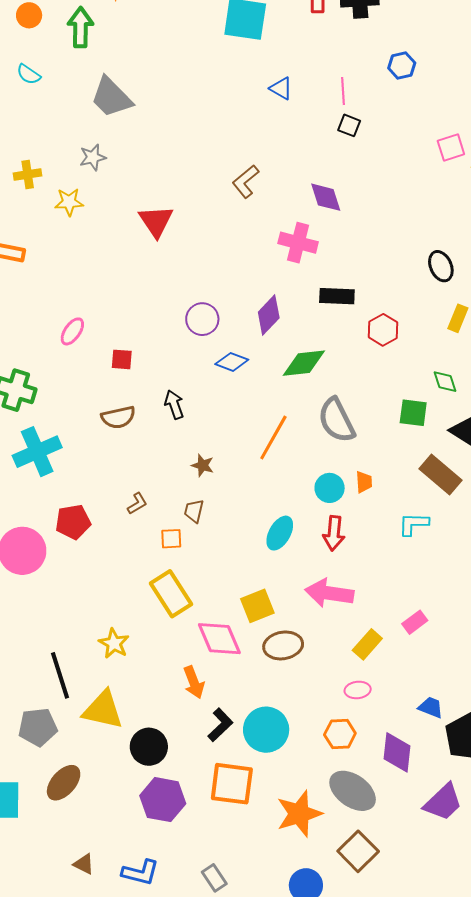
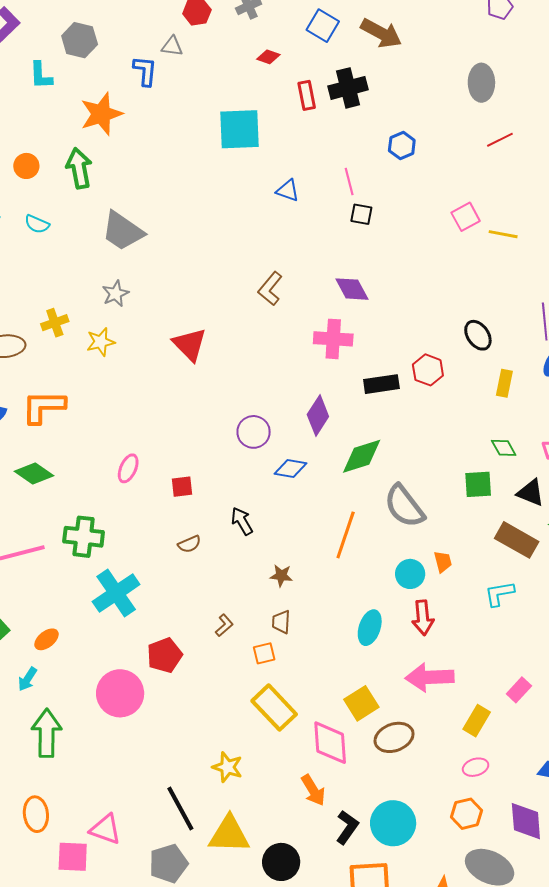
red hexagon: (383, 330) -> (428, 370), moved
brown semicircle: (118, 417) -> (189, 544), size x0.7
pink diamond: (219, 639) -> (330, 743), turned 30

